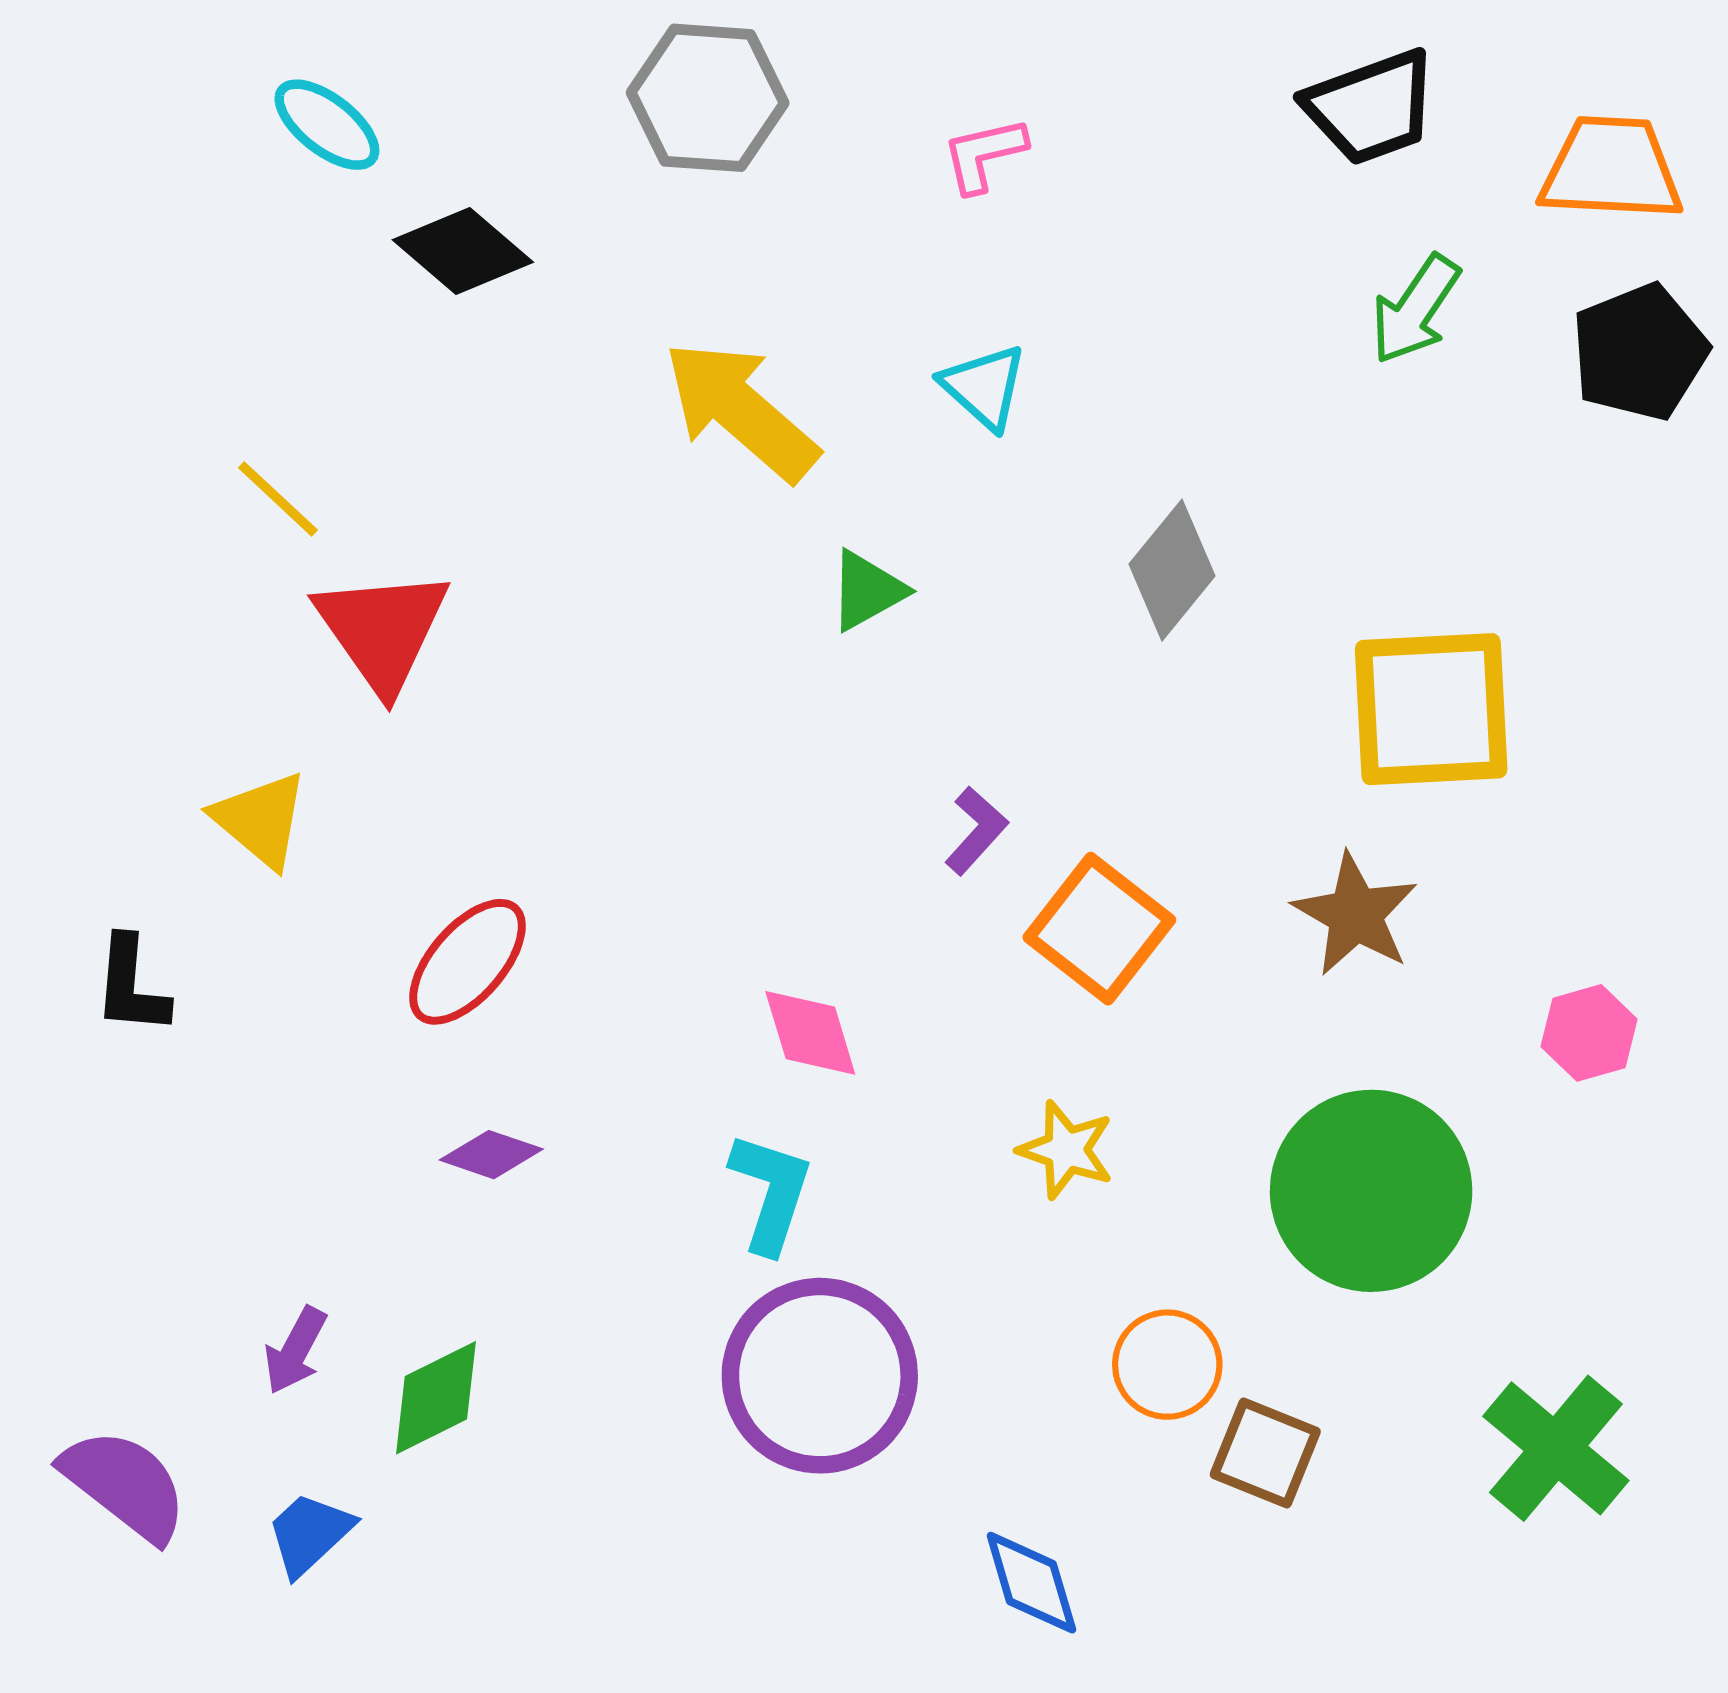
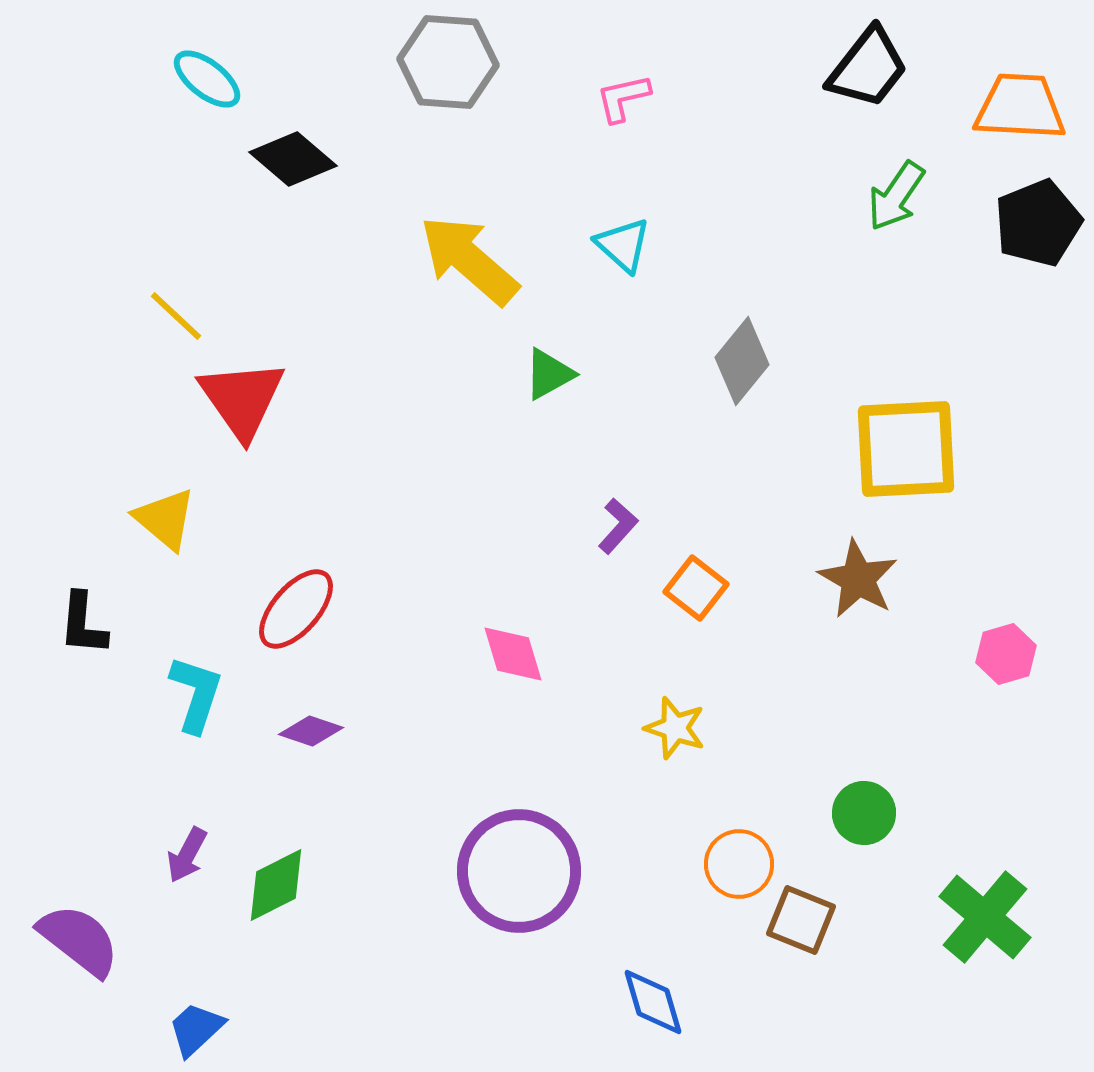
black trapezoid: (1371, 107) -> (868, 68), turned -32
orange square: (1099, 929) -> (696, 588), size x0.7
green circle: (1371, 1191) -> (864, 813), moved, size x0.5
cyan L-shape: (771, 1192) -> (196, 694), moved
blue trapezoid: (310, 1534) -> (196, 1029), moved

